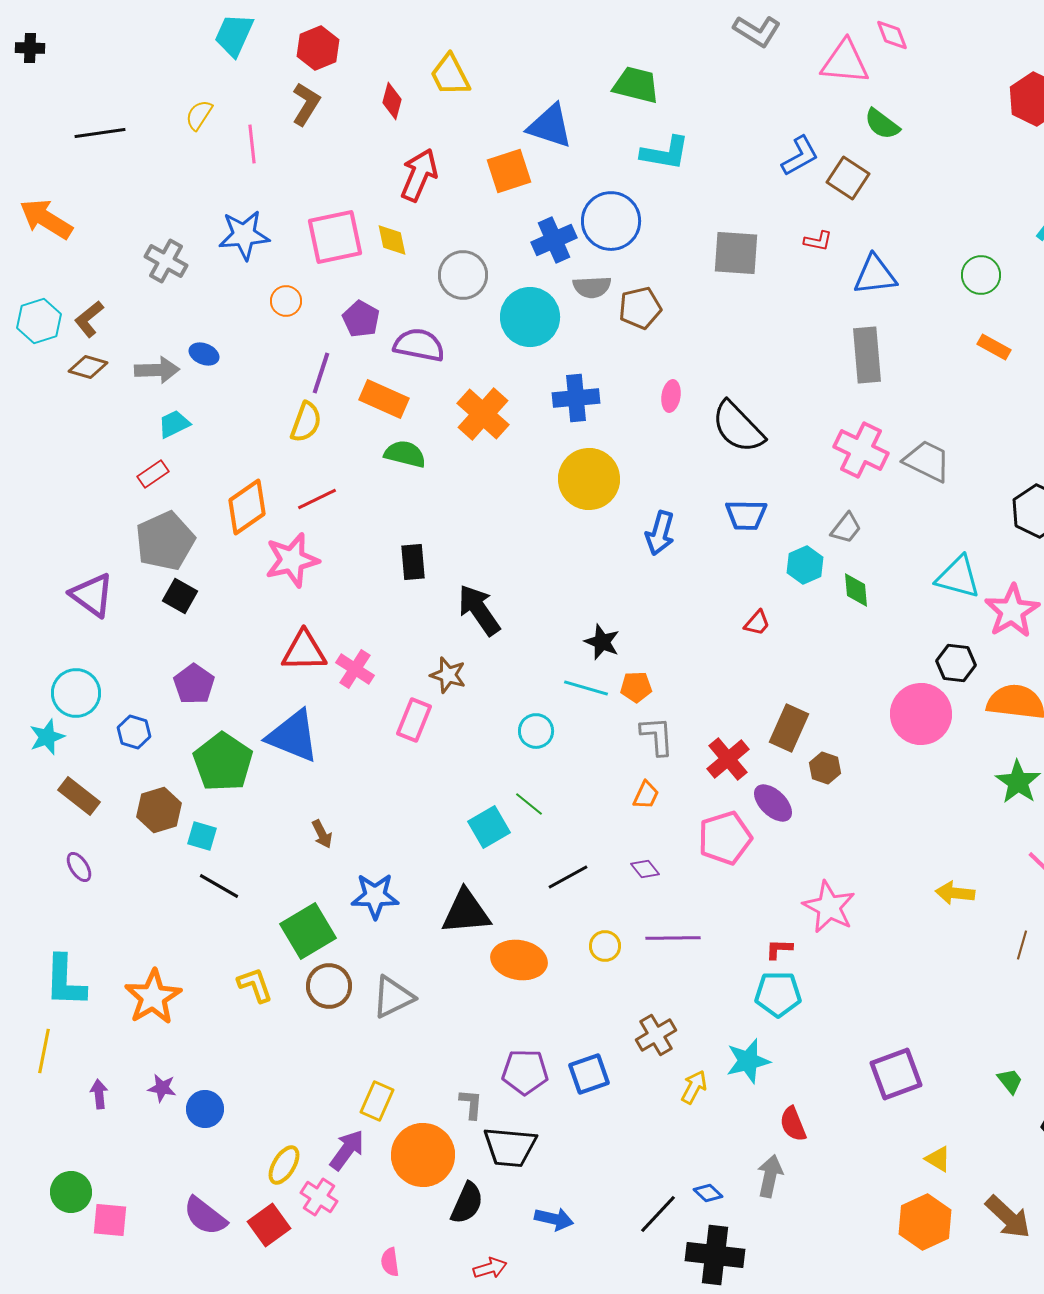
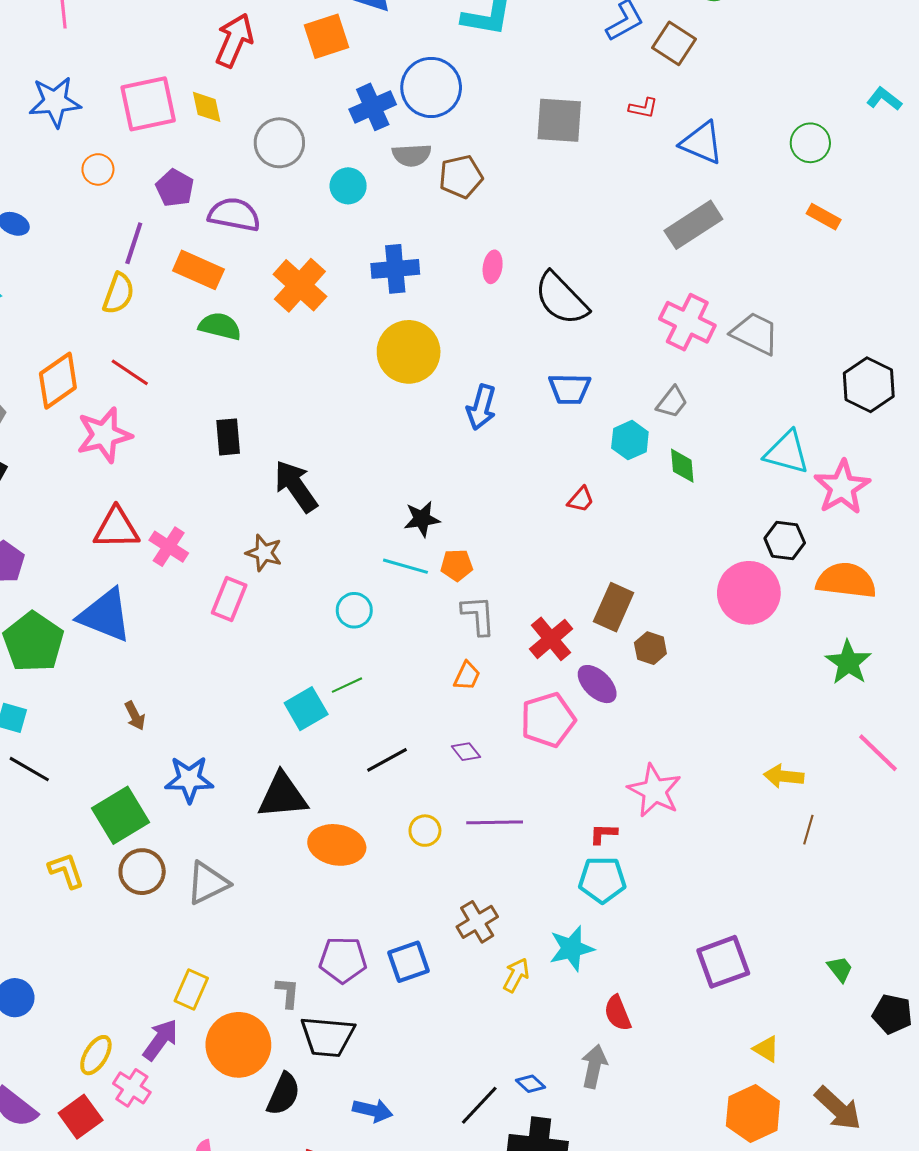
blue triangle: (875, 275) -> (702, 143), turned 30
cyan circle: (530, 317) -> (348, 186), size x0.6
gray rectangle: (867, 355) -> (693, 225), turned 62
red line: (317, 499) -> (130, 372), turned 60
black star: (602, 642) -> (422, 519), turned -30
green line: (529, 804) -> (347, 685), turned -64
brown line: (1022, 945) -> (808, 830), moved

